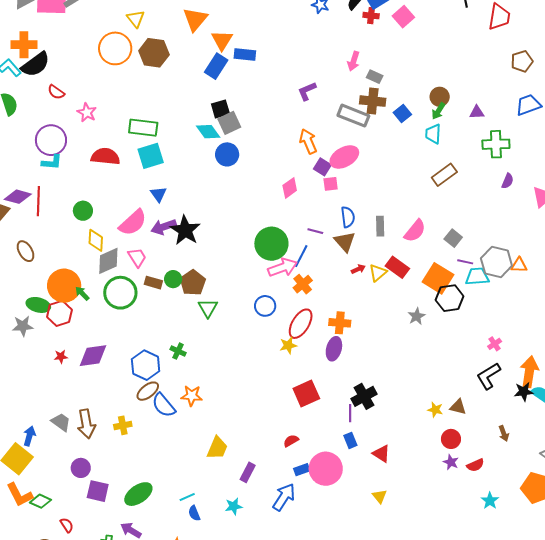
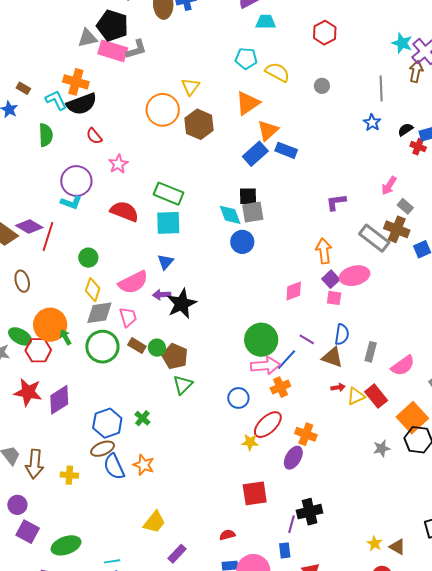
purple arrow: (164, 227) -> (162, 295), size x0.7
brown triangle: (345, 242) -> (332, 357), turned -45
brown pentagon: (193, 283) -> (175, 356), turned -30
purple diamond: (93, 356) -> (59, 400), turned -40
red star: (61, 357) -> (28, 392), size x2.0

